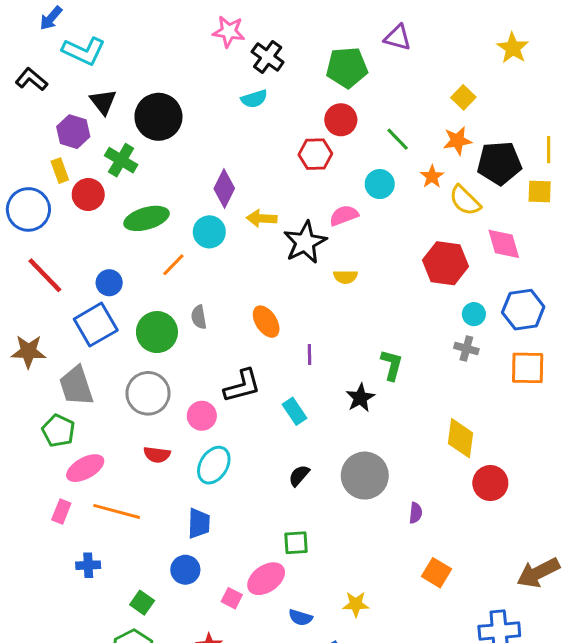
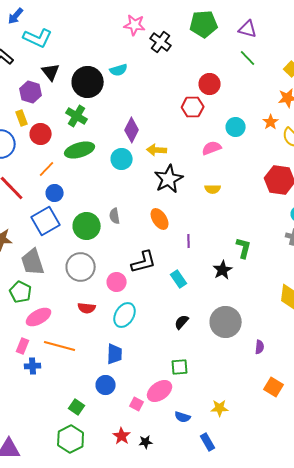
green pentagon: (347, 67) -> (204, 24), moved
cyan semicircle: (254, 99) -> (119, 70), moved
green line: (398, 139) -> (248, 58), moved
green cross: (121, 160) -> (77, 116), moved
black star: (305, 242) -> (169, 179), moved
orange line: (173, 265) -> (47, 169), moved
blue cross: (88, 565) -> (33, 366), moved

